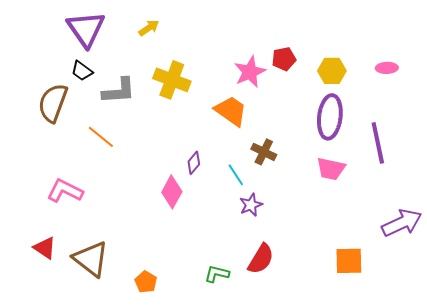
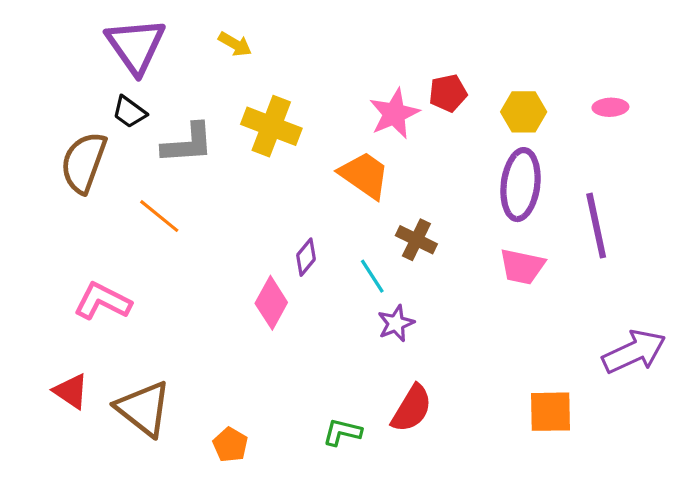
yellow arrow: (149, 28) -> (235, 44), turned 65

